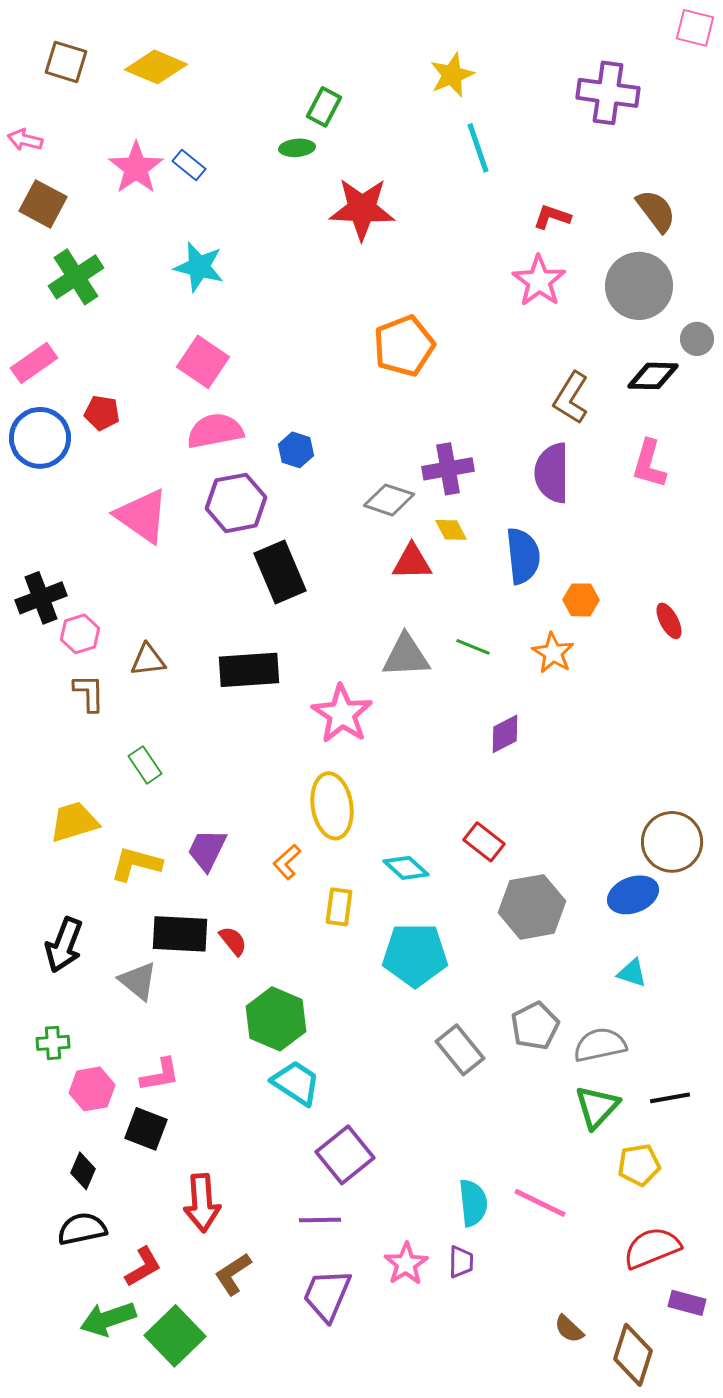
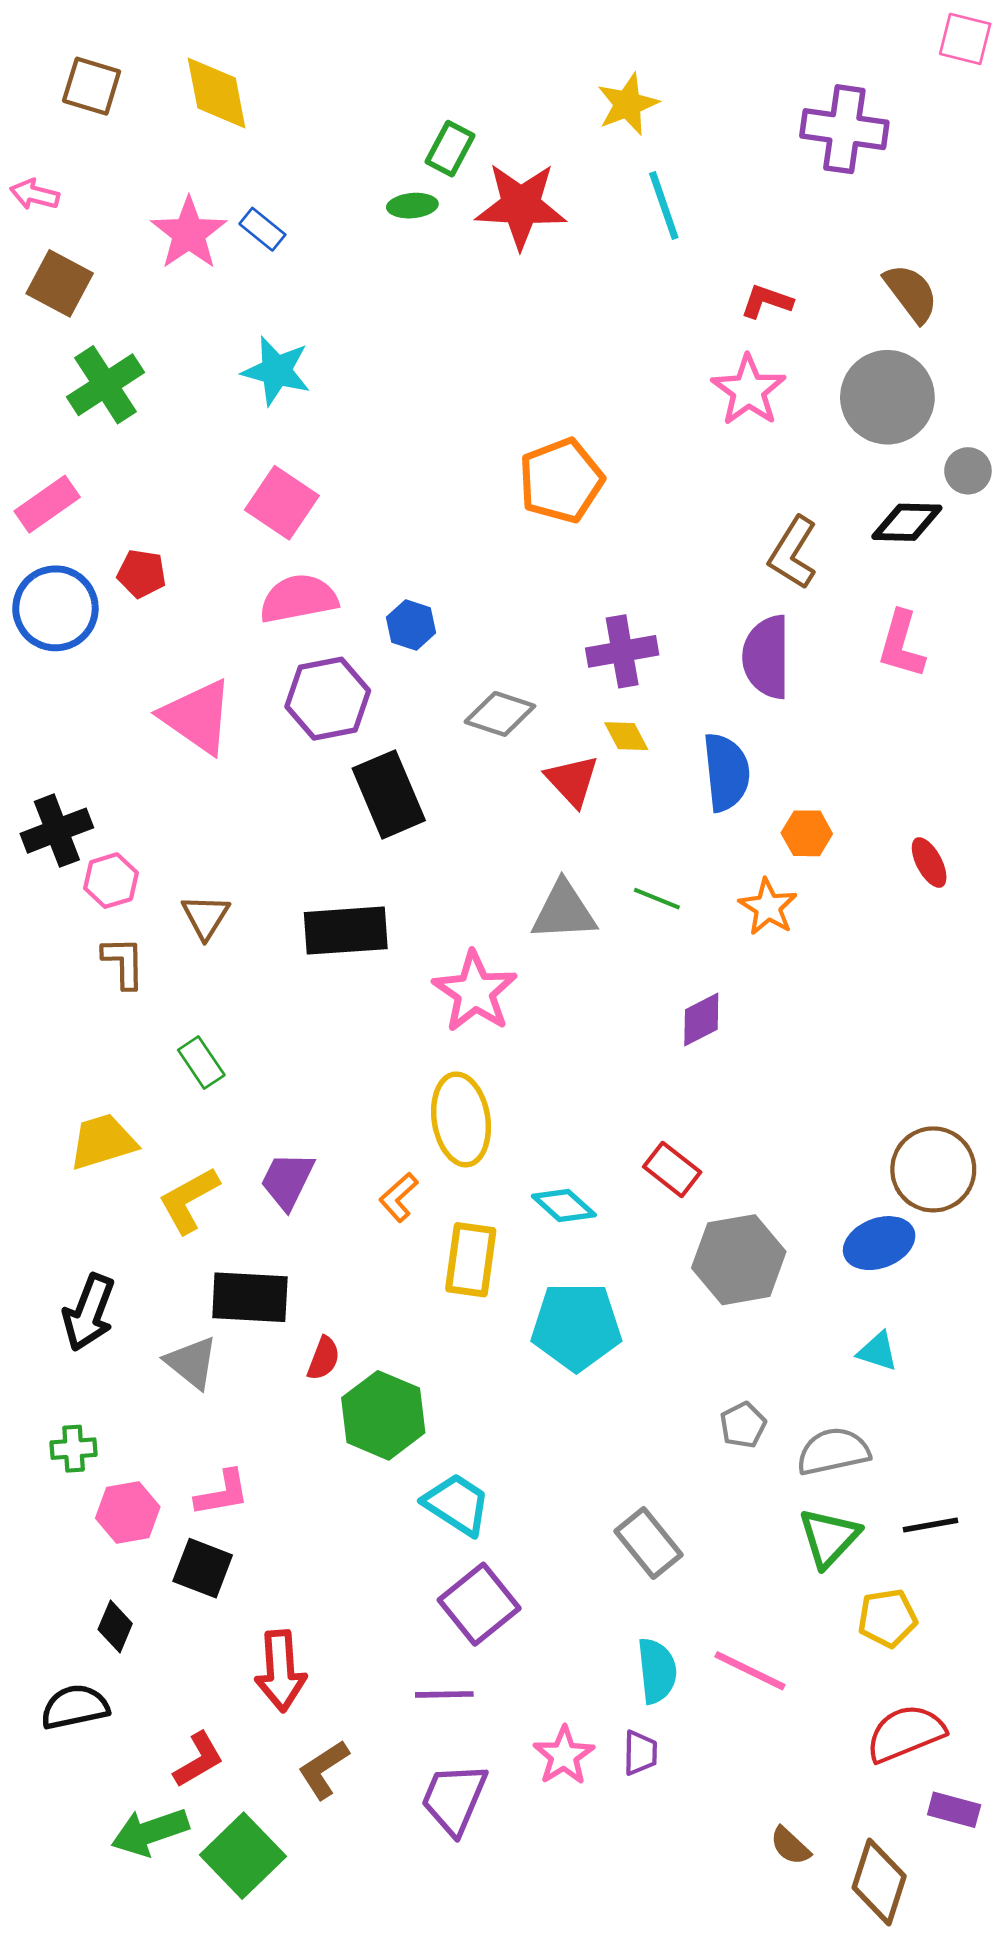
yellow diamond: (156, 67) -> (217, 93), turned 56
red star: (362, 209) -> (521, 206), moved
gray diamond: (389, 500) -> (500, 714), moved
red triangle: (412, 562) -> (572, 781), turned 48
brown triangle: (148, 660) -> (205, 917), turned -51
yellow L-shape: (136, 864) -> (189, 1200), turned -44
yellow rectangle: (339, 907) -> (471, 1260), size x1.4
red semicircle: (233, 941) -> (324, 1358), moved, turned 60
gray pentagon: (535, 1026) -> (743, 1425), size x0.7
gray rectangle: (460, 1050) -> (649, 1543), moved
cyan trapezoid: (296, 1083) -> (457, 1504), moved
black semicircle: (82, 1229) -> (75, 1707), moved

